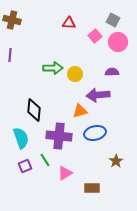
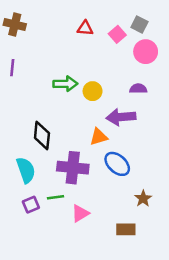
pink square: (95, 36) -> (117, 34), moved
blue ellipse: (95, 133) -> (117, 164), turned 55
green line: (45, 160) -> (55, 197), turned -64
brown rectangle: (92, 188) -> (126, 229), moved

